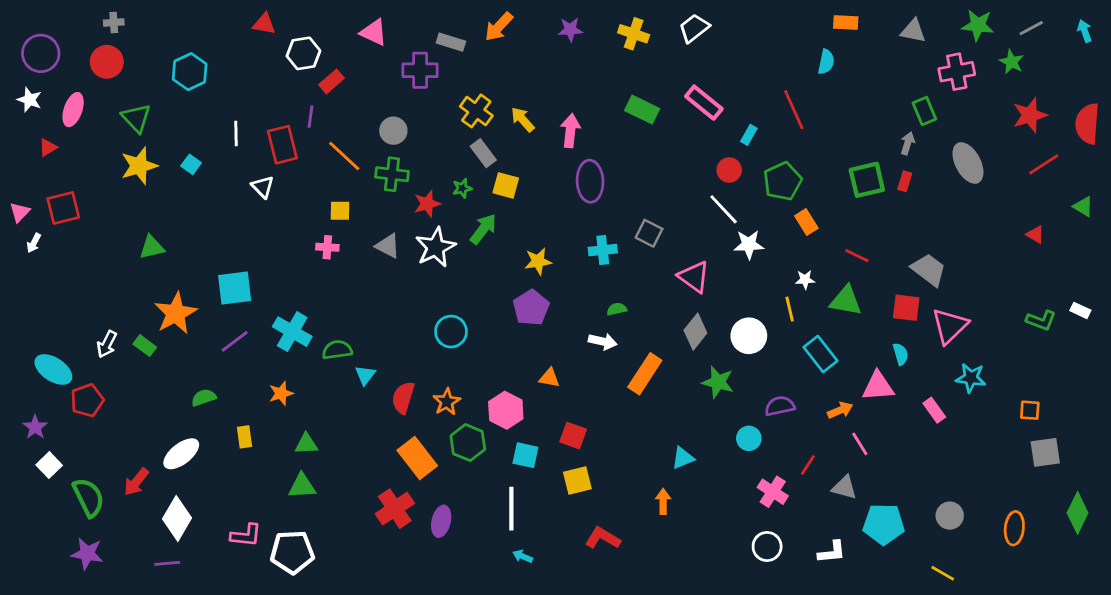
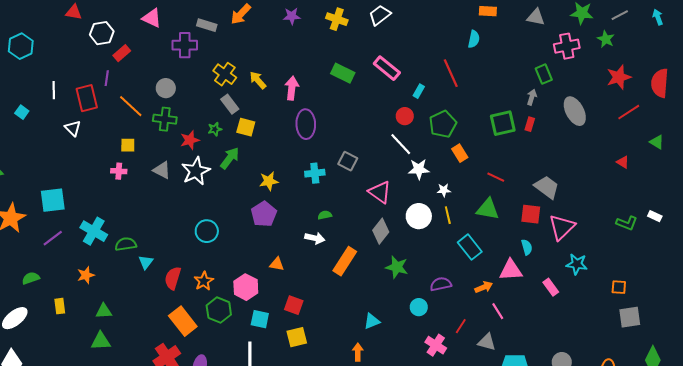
white star: (805, 280) -> (444, 190), moved
white circle: (749, 336) -> (419, 216), moved

